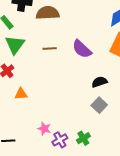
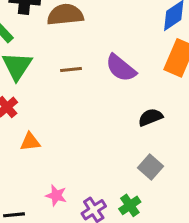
gray square: (99, 105) -> (150, 167), moved
pink star: (44, 129) -> (56, 195), moved

